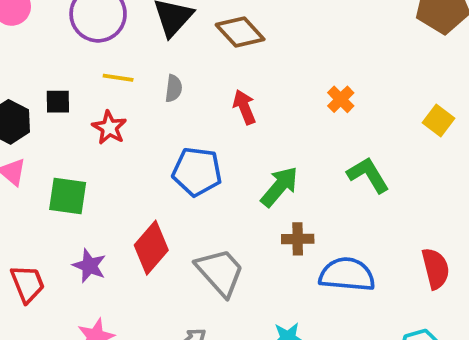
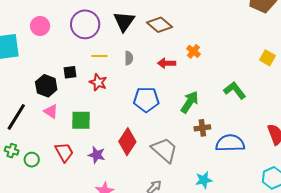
orange cross: (341, 99) -> (193, 51), moved
red arrow: (244, 107) -> (167, 63), turned -60
red trapezoid: (27, 284) -> (64, 152), moved

